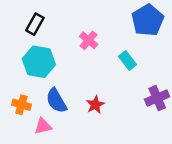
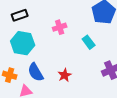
black rectangle: (35, 24) -> (20, 15), turned 42
pink cross: (89, 40) -> (60, 27), turned 32

